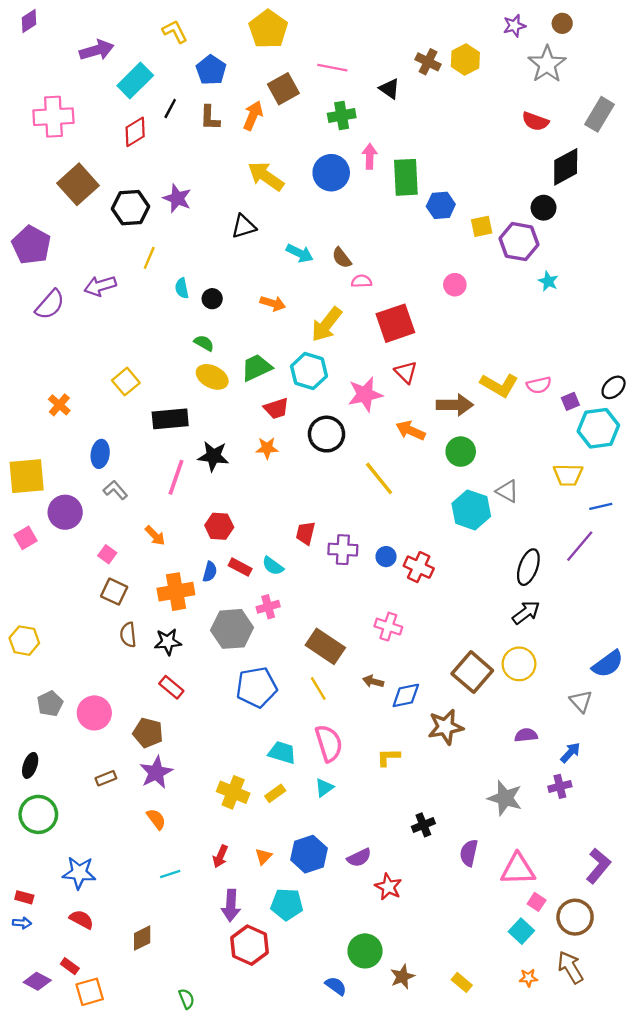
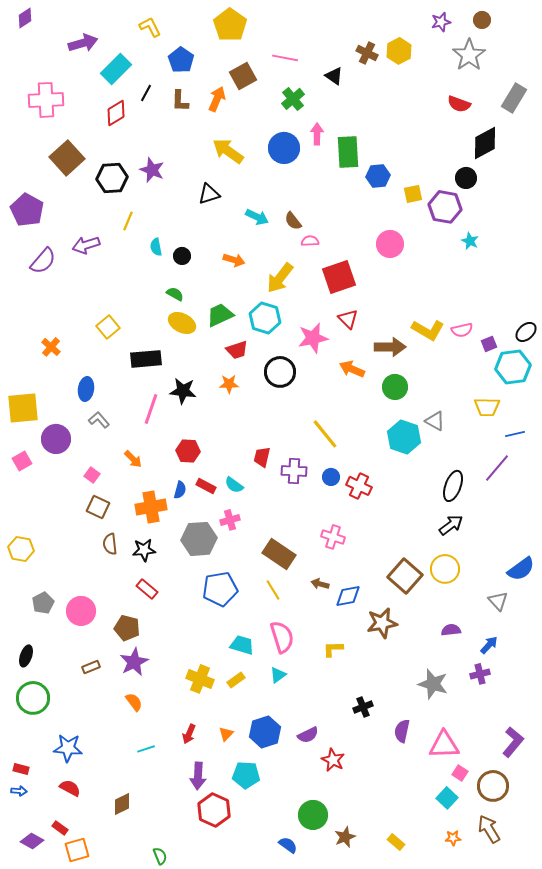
green cross: (342, 116) -> (293, 99), turned -30
pink circle: (455, 285) -> (390, 244), size x1.4
yellow line: (379, 478) -> (325, 434), moved

